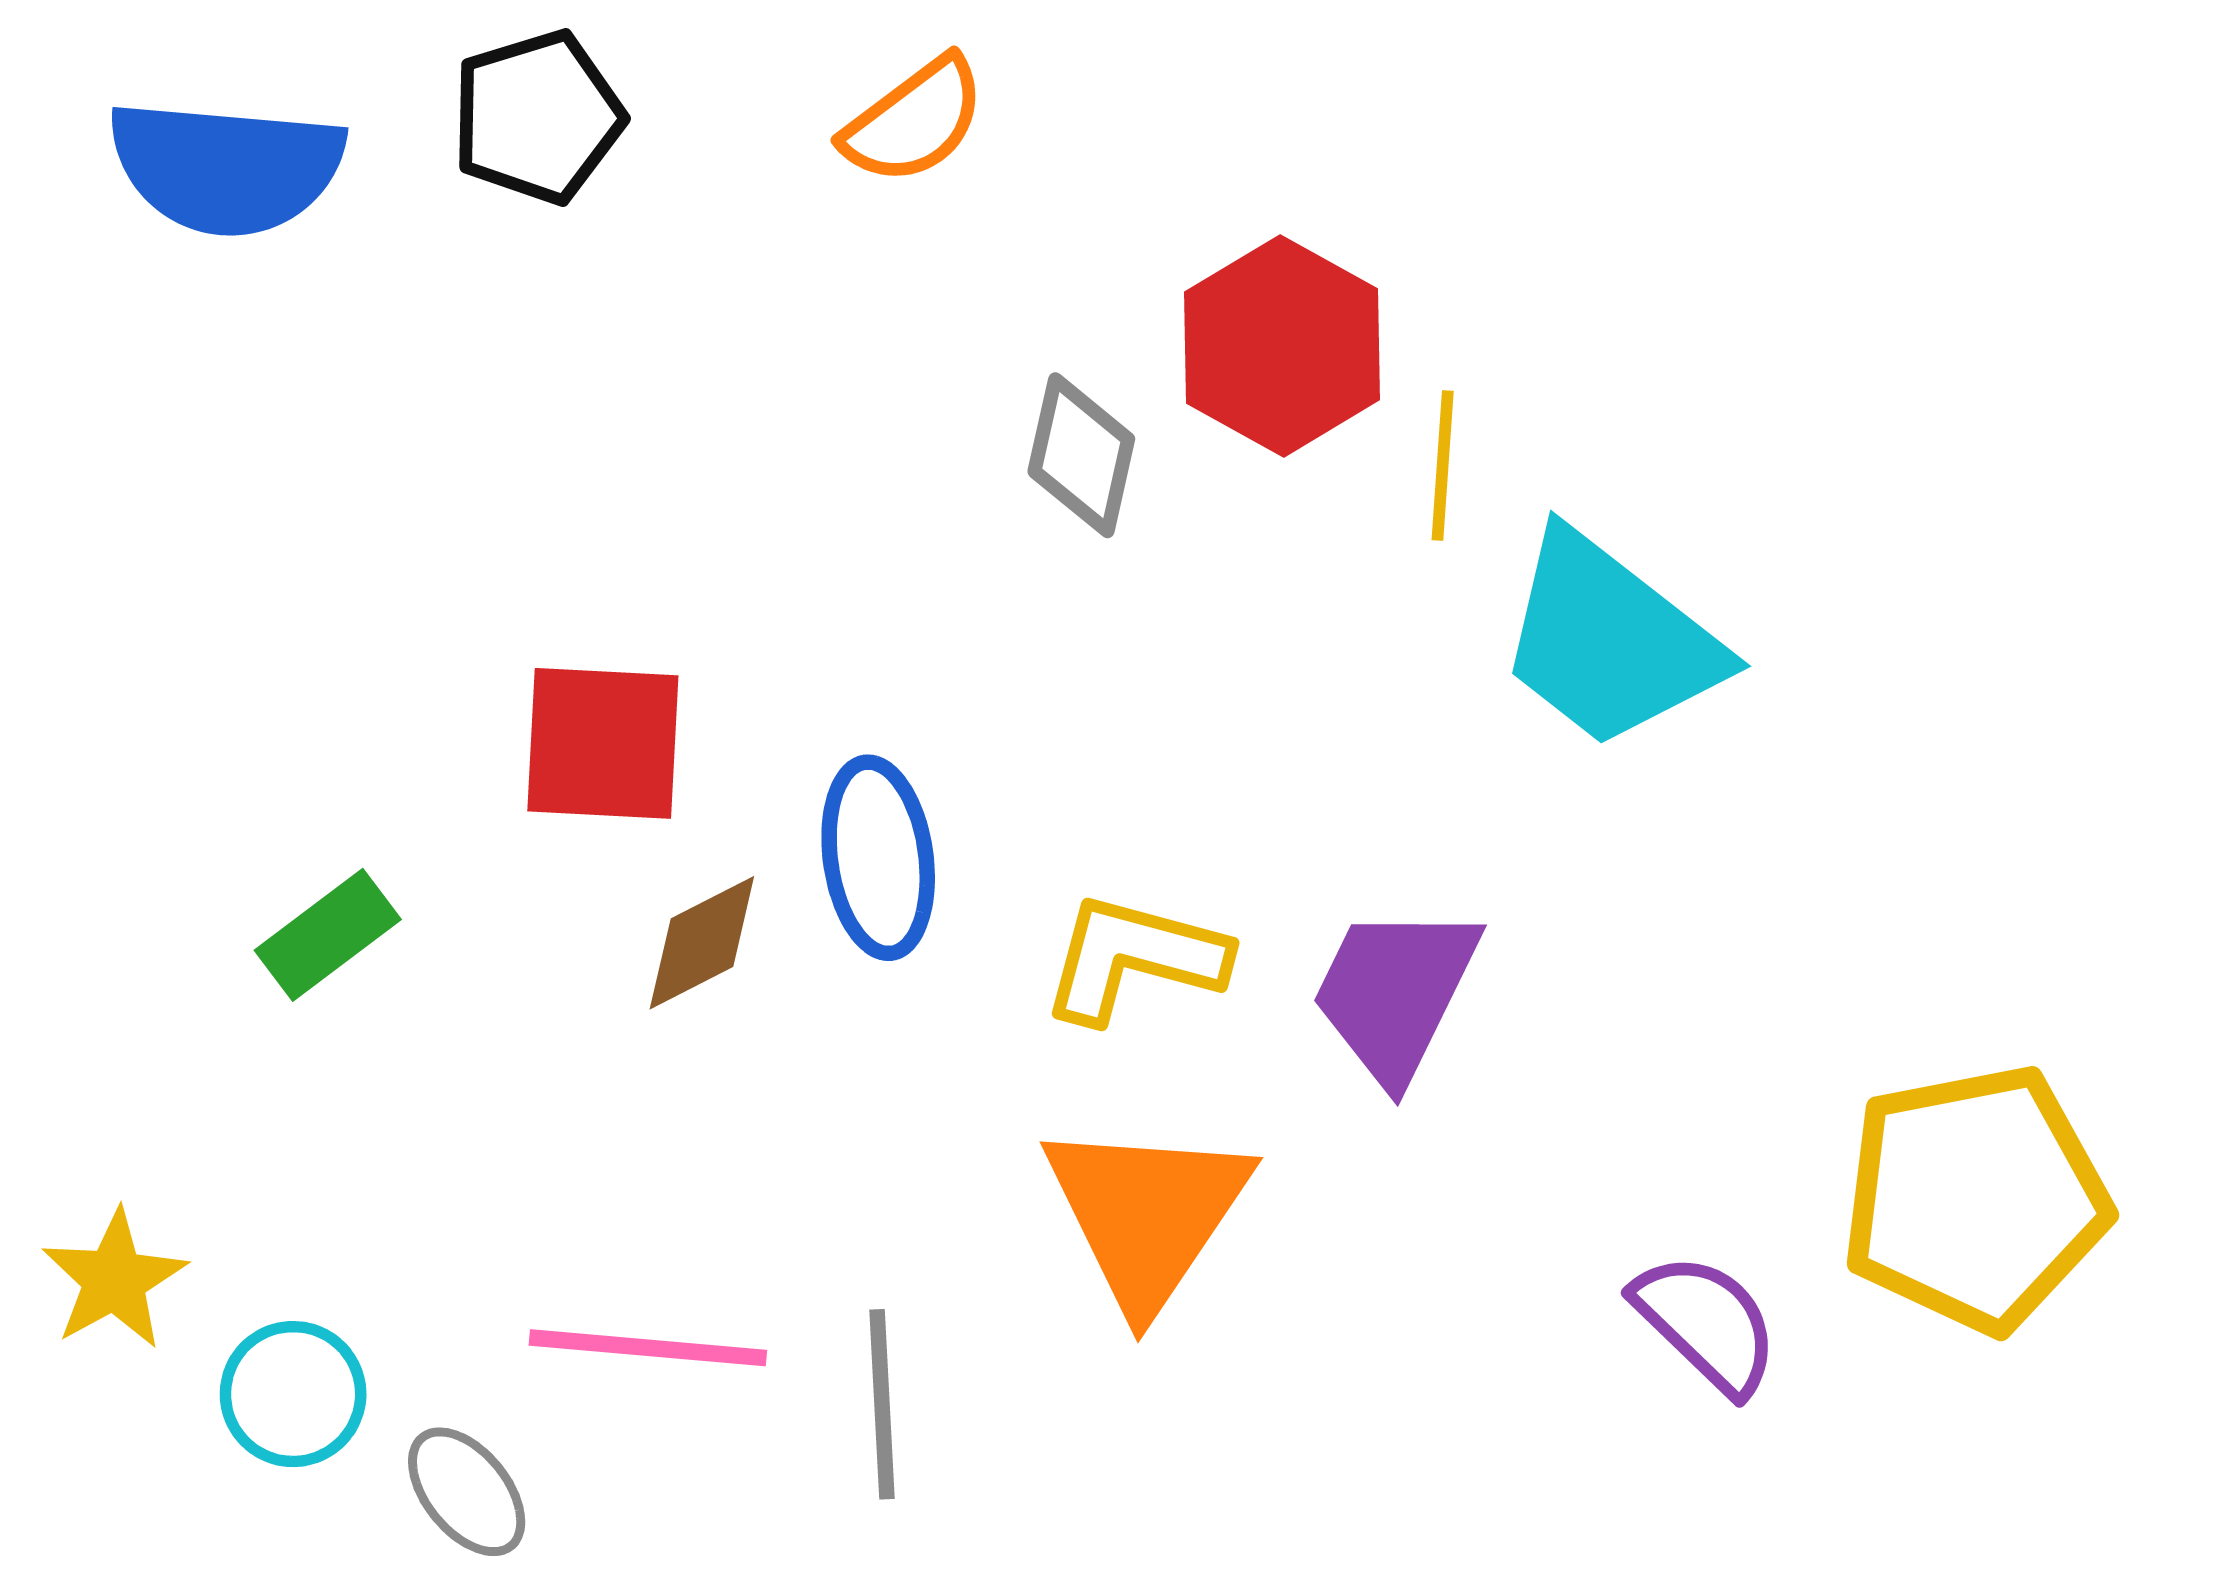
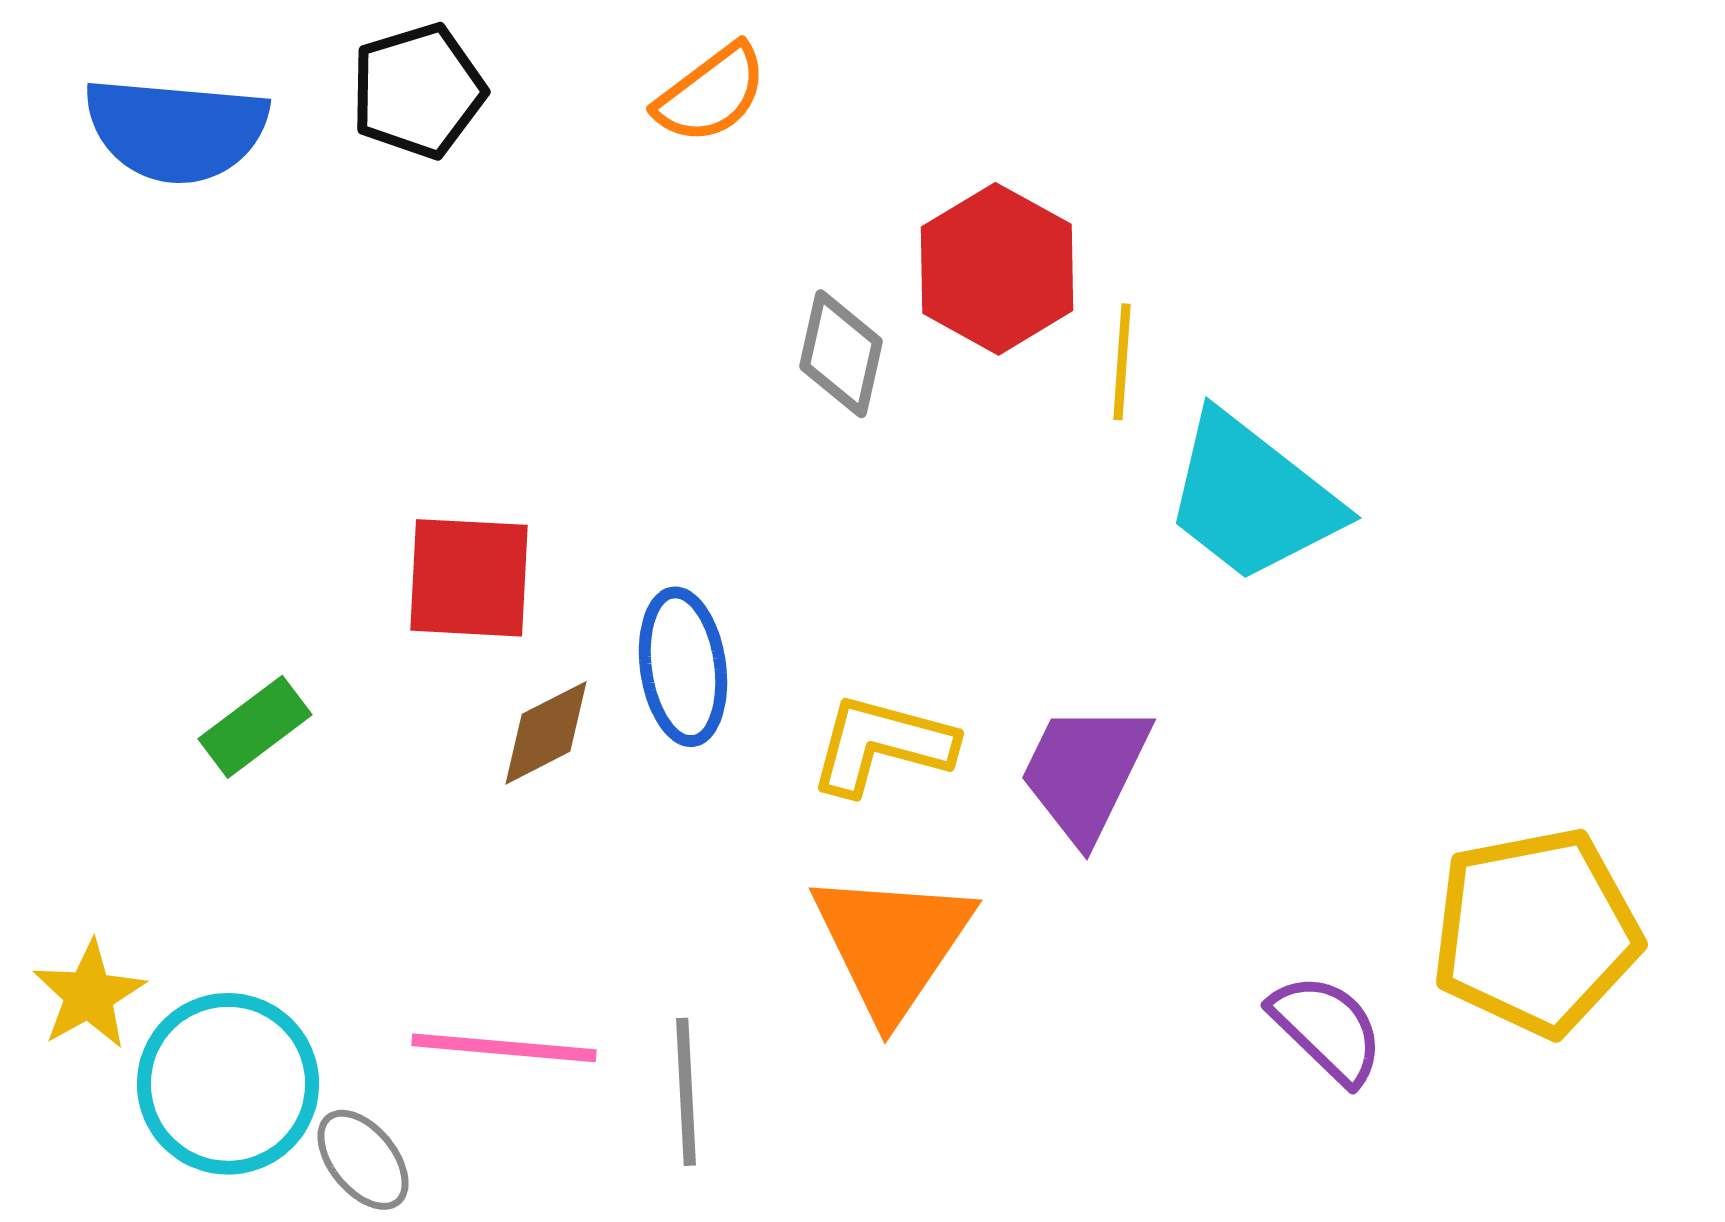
cyan circle: (293, 1394) -> (228, 1084), size x1.6

